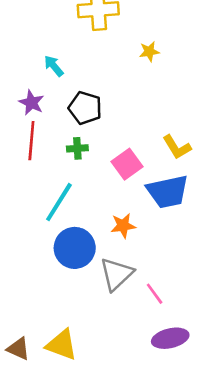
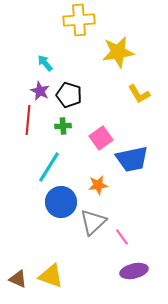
yellow star: (149, 52) -> (118, 52), size x2.0
purple star: (31, 103) -> (40, 91), moved
yellow L-shape: (177, 147) -> (139, 94), moved

